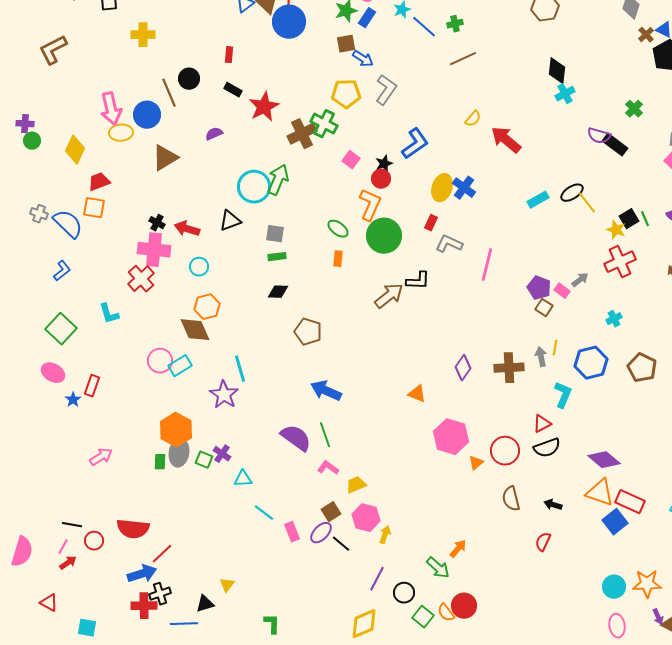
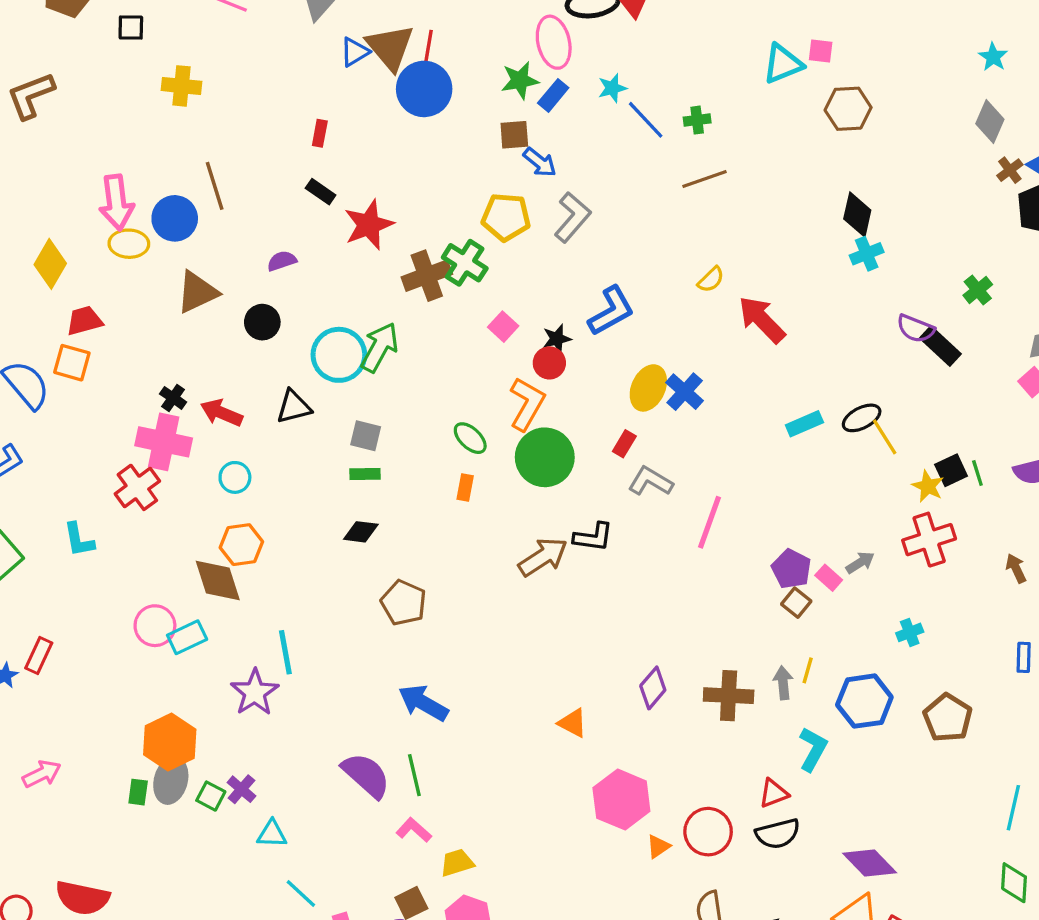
black circle: (189, 79) -> (262, 322), moved

